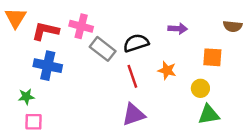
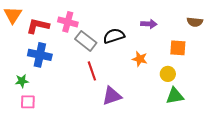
red line: (132, 76) -> (92, 71), moved

